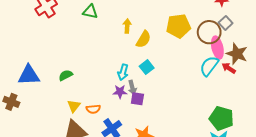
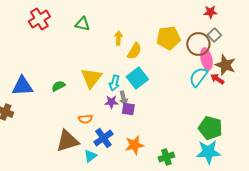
cyan square: (147, 67) -> (137, 78), size x1.5
yellow triangle: (74, 106) -> (91, 78), moved, size x1.6

